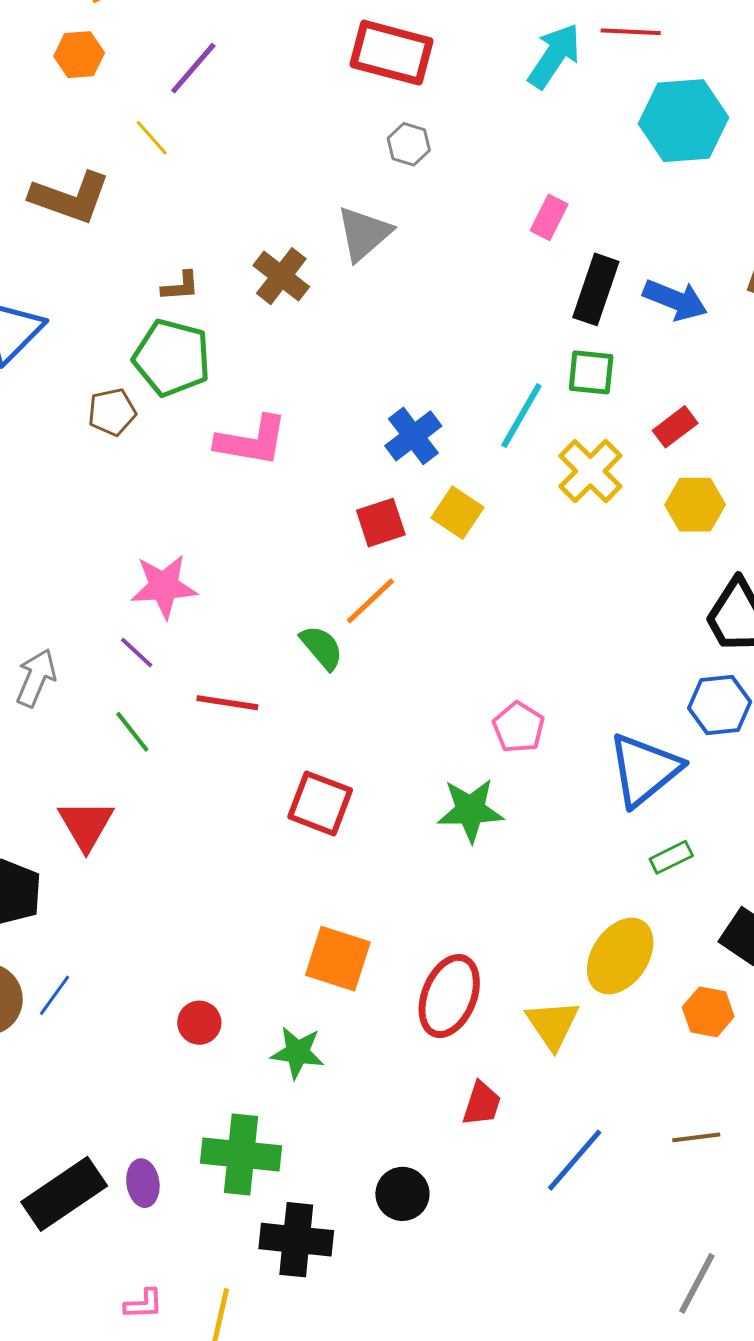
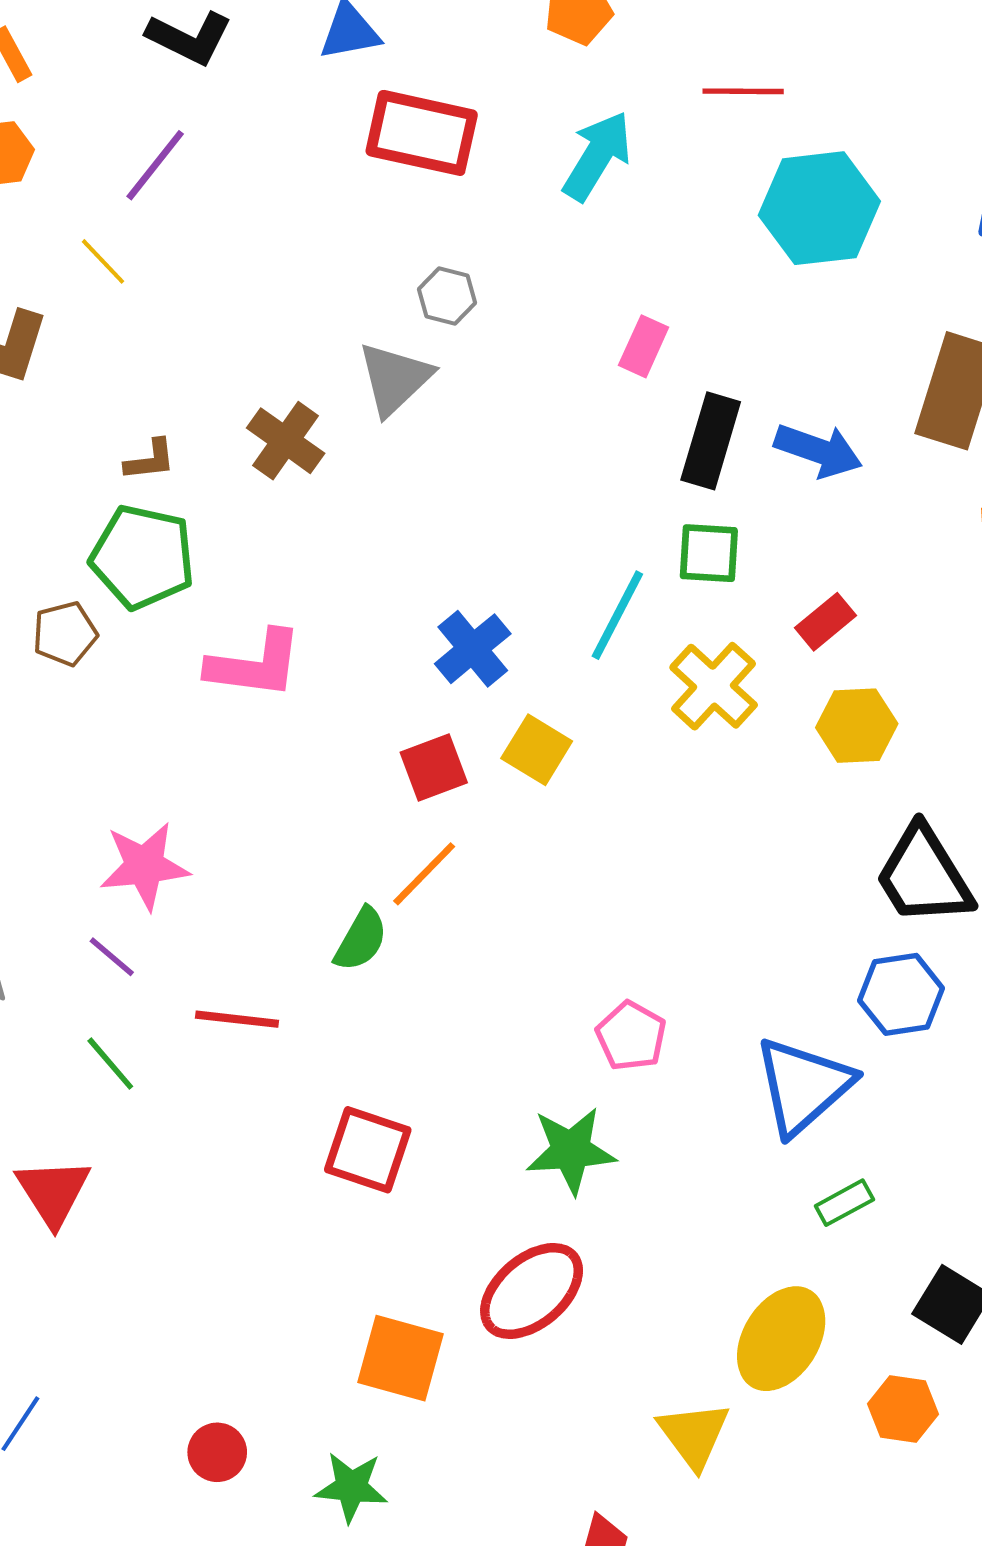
cyan arrow: (554, 56) -> (597, 156), moved
gray hexagon: (409, 144) -> (447, 296), moved
green semicircle: (322, 647) -> (361, 939), turned 72
red ellipse: (449, 996) -> (532, 1291), moved, turned 30

